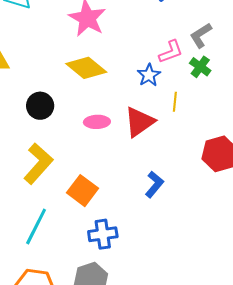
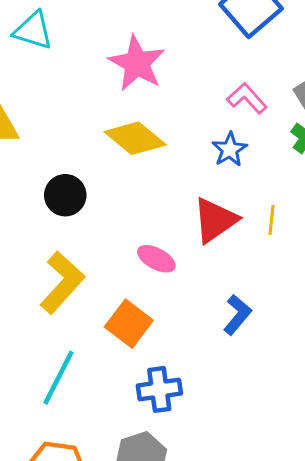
pink L-shape: (171, 52) -> (247, 98), moved, turned -112
yellow line: (175, 102) -> (271, 220), moved
pink ellipse: (97, 122) -> (156, 259), moved, turned 30

